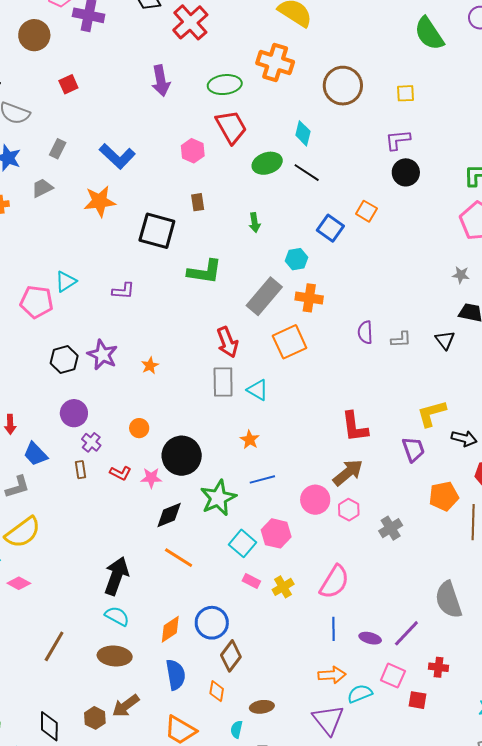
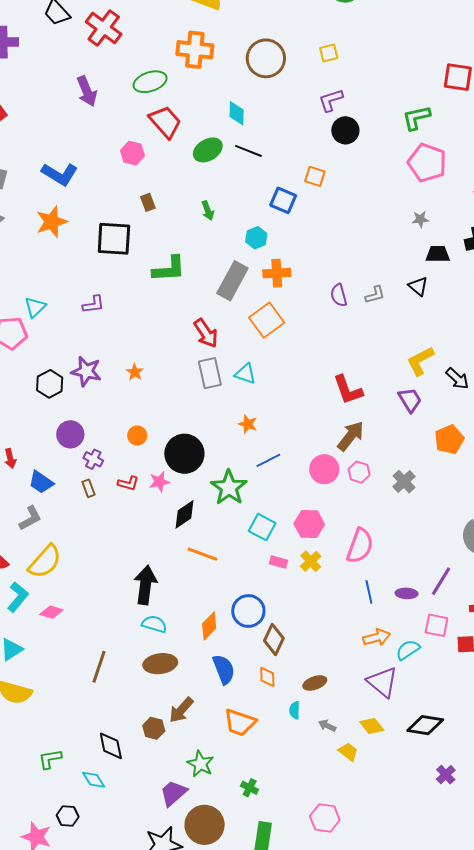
black arrow: (464, 438) -> (457, 379), turned 40
pink hexagon: (276, 533) -> (309, 524), moved

